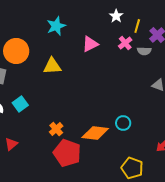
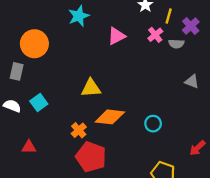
yellow triangle: (52, 66) -> (91, 88), moved
orange diamond: (95, 133) -> (110, 117), moved
red triangle: (11, 144) -> (29, 147), turned 40

